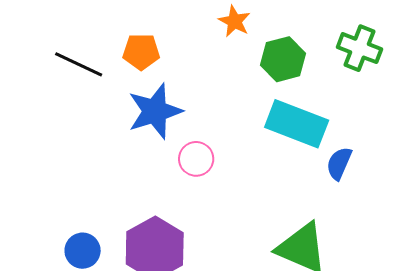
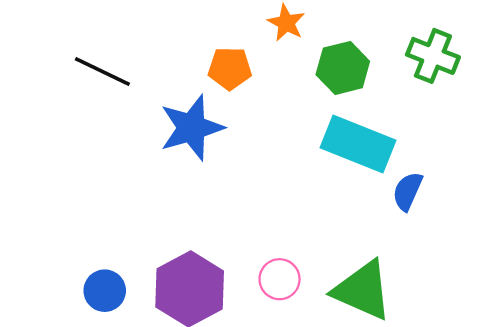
orange pentagon: (141, 52) -> (230, 68), moved
pink circle: (196, 159) -> (280, 279), moved

